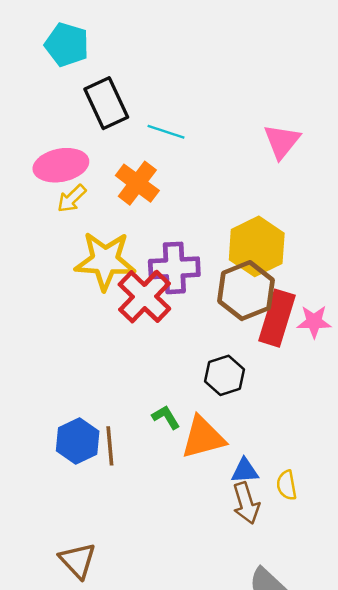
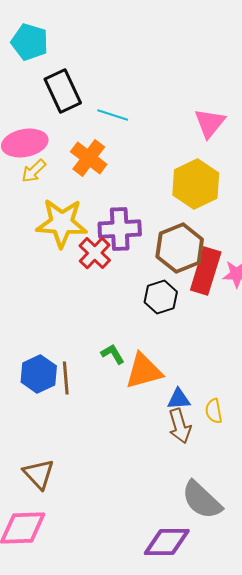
yellow hexagon: (257, 246) -> (196, 184), moved
red cross: (144, 297) -> (95, 253), size x0.7
black hexagon: (224, 375) -> (161, 297), moved

